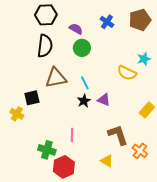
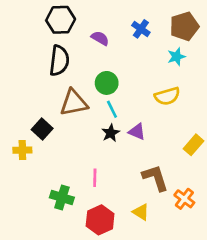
green circle: (82, 48) -> (107, 83), moved
cyan star: (144, 59) -> (176, 57), moved
yellow semicircle: (127, 73) -> (167, 96), turned -42
black square: (32, 98) -> (42, 129), turned -35
yellow cross: (17, 114) -> (22, 150), turned -32
red hexagon: (64, 167) -> (100, 220), moved

